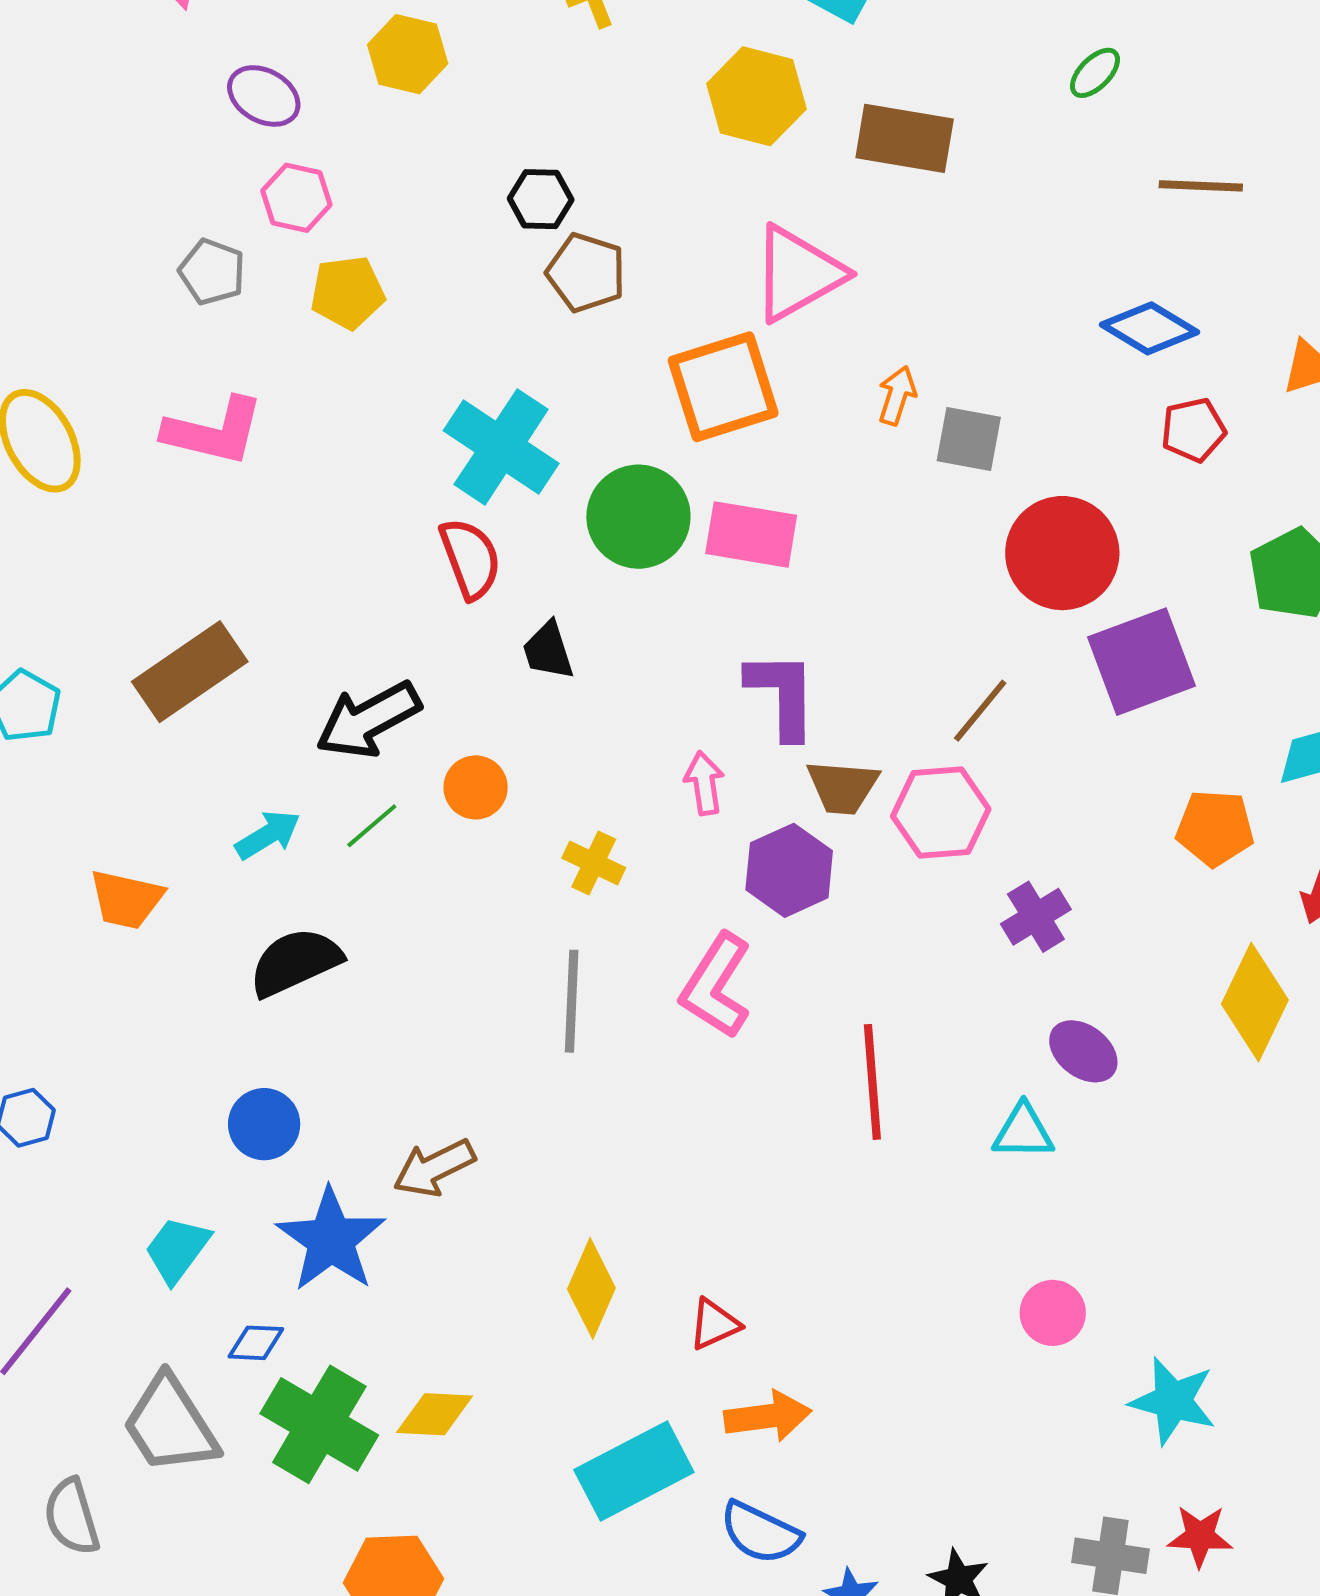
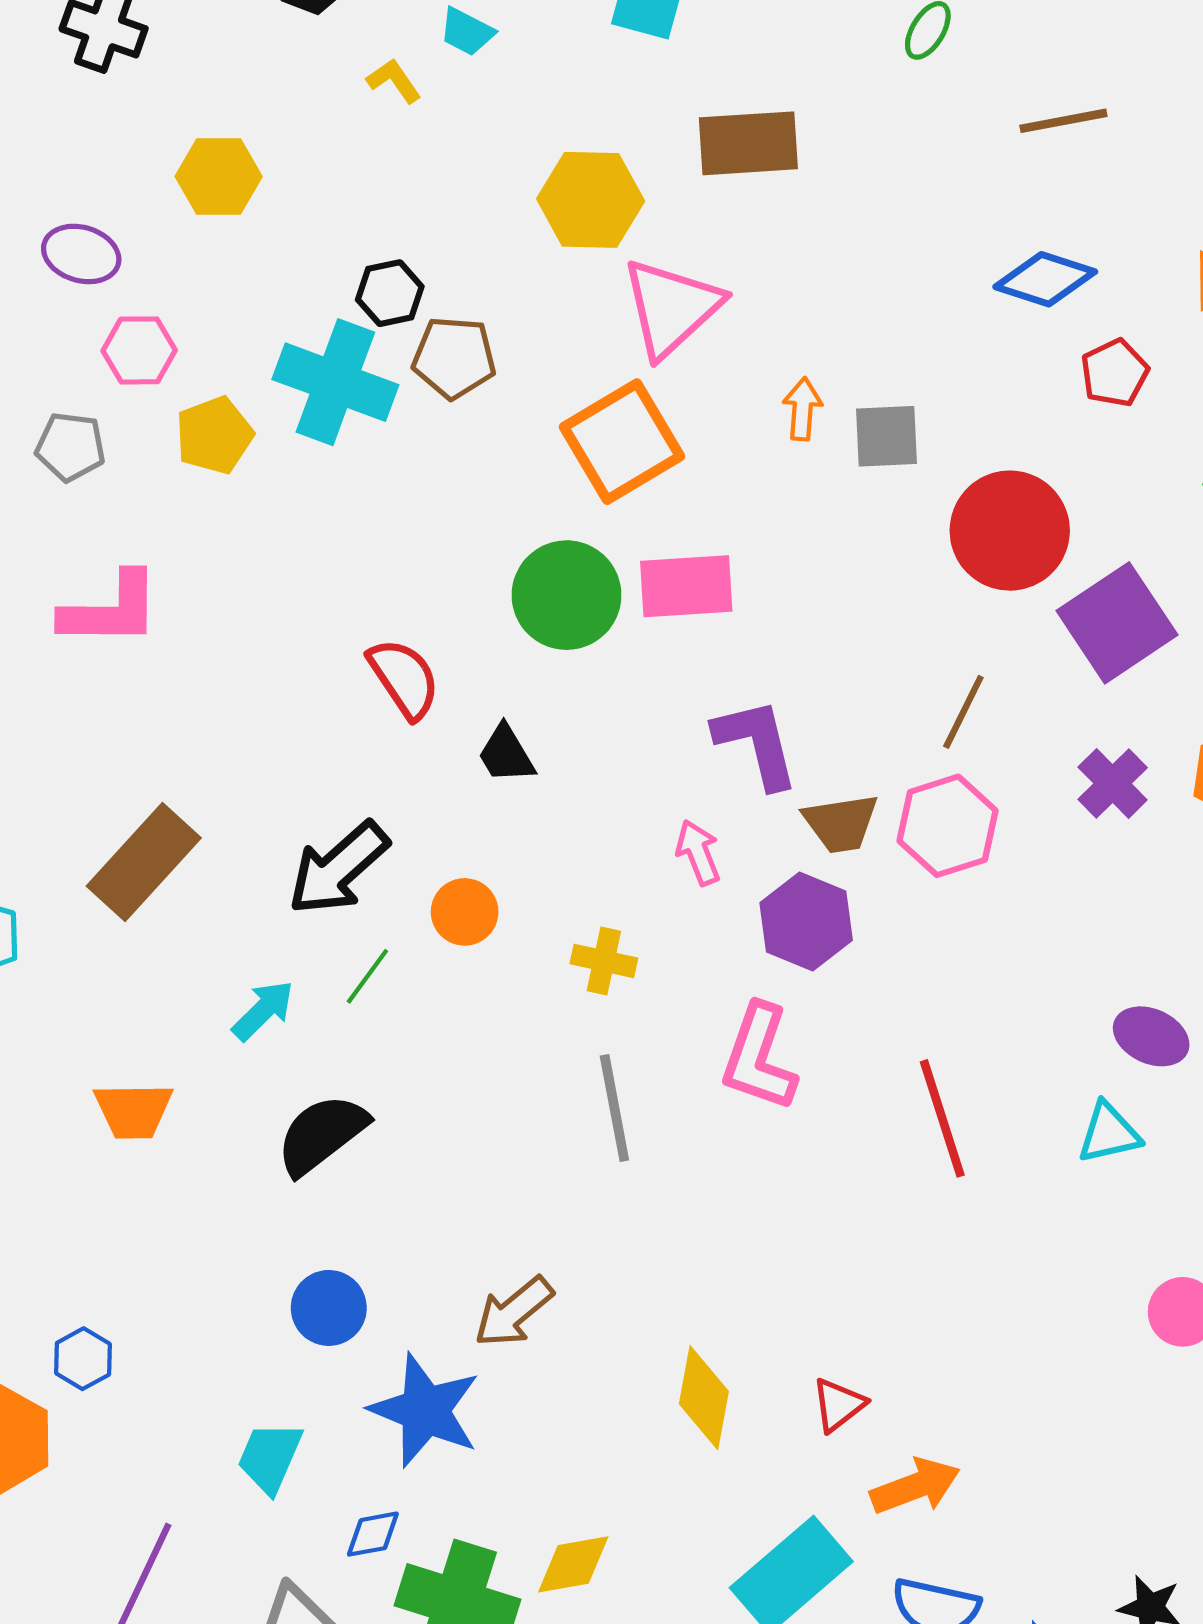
yellow hexagon: (756, 96) -> (591, 200), moved
cyan cross: (501, 447) -> (335, 382), moved
purple cross: (1036, 917) -> (1113, 783), moved

